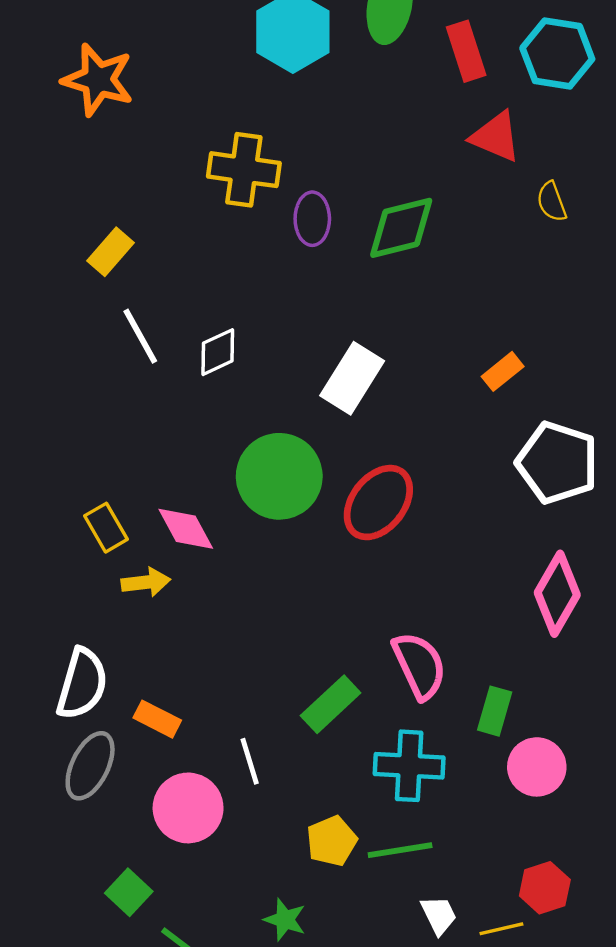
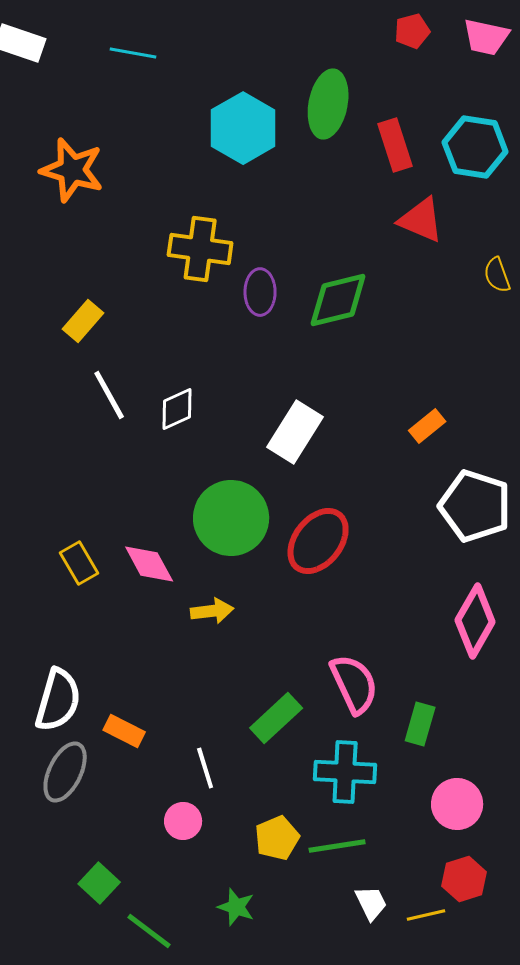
yellow semicircle: (552, 202) -> (497, 275), moved
yellow arrow: (146, 582) -> (212, 611), moved
pink circle: (537, 767) -> (457, 804), moved
pink circle: (188, 808) -> (183, 821), moved, size x0.6

